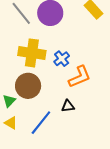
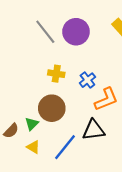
yellow cross: (32, 53) -> (56, 74), size x0.6
black triangle: (68, 106) -> (94, 130), size x1.6

